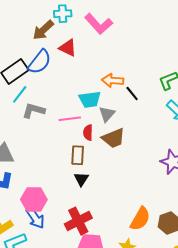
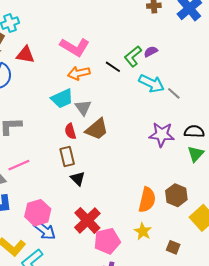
pink L-shape: (99, 24) -> (75, 47), moved
black line: (132, 93) -> (113, 67), moved
pink line: (70, 119) -> (19, 165), moved

